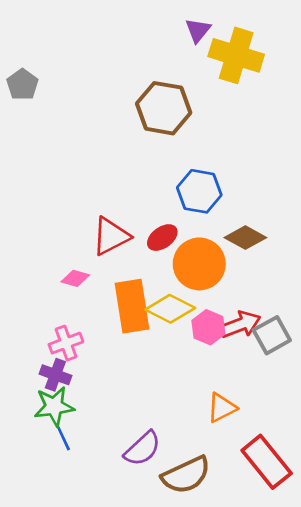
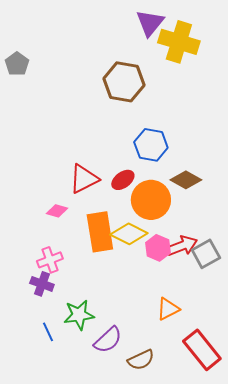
purple triangle: (198, 30) -> (150, 23), size x1.4
green star: (54, 406) -> (79, 315), moved
brown semicircle: (186, 475) -> (141, 360), size x0.7

